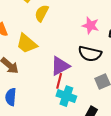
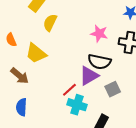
purple triangle: (60, 66) -> (89, 76), moved
red line: (59, 81) -> (69, 90), turned 35

